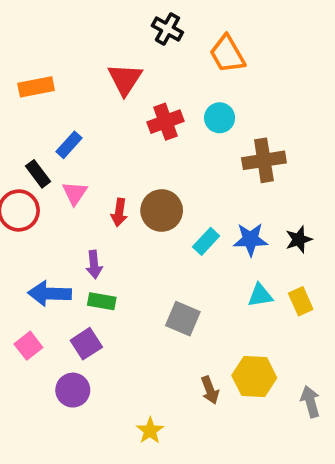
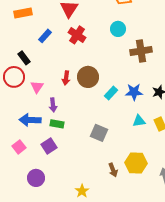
red cross: (165, 122) -> (77, 35), moved, turned -36
blue rectangle: (69, 145) -> (45, 36), moved
pink triangle: (75, 193) -> (37, 87), moved
purple circle: (73, 390) -> (36, 178), moved

